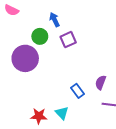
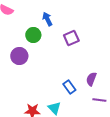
purple square: (68, 40) -> (71, 38), moved
purple circle: (25, 58) -> (19, 56), size x0.7

